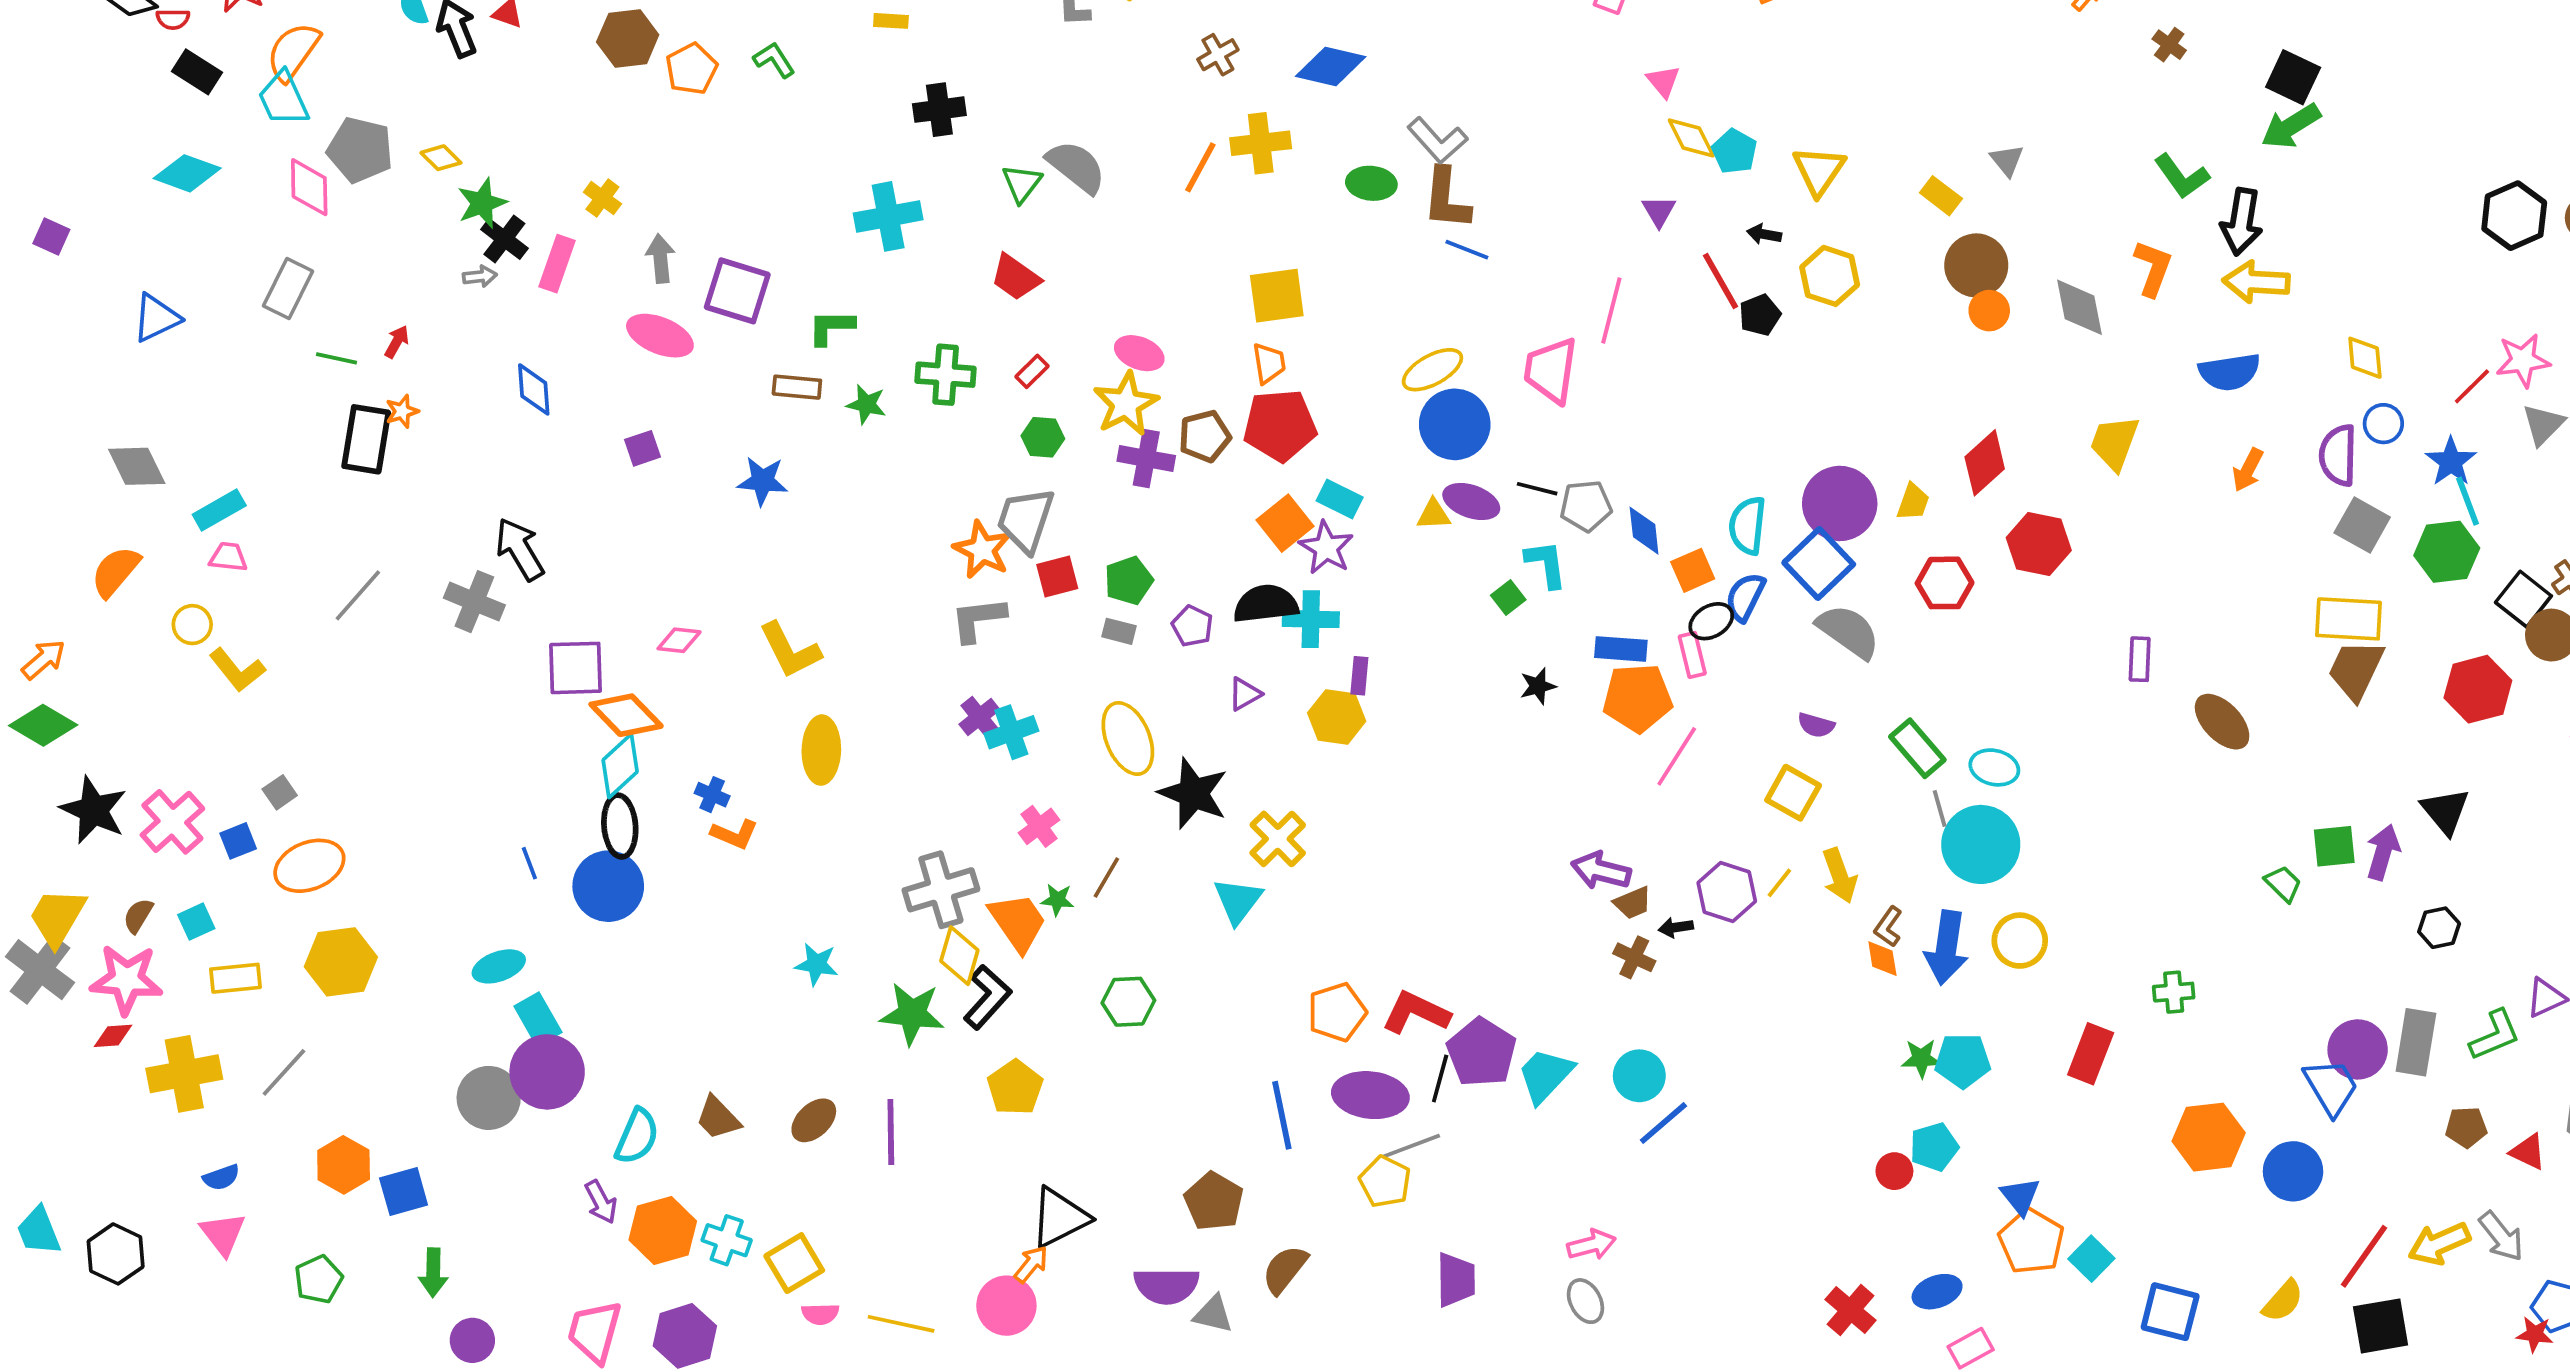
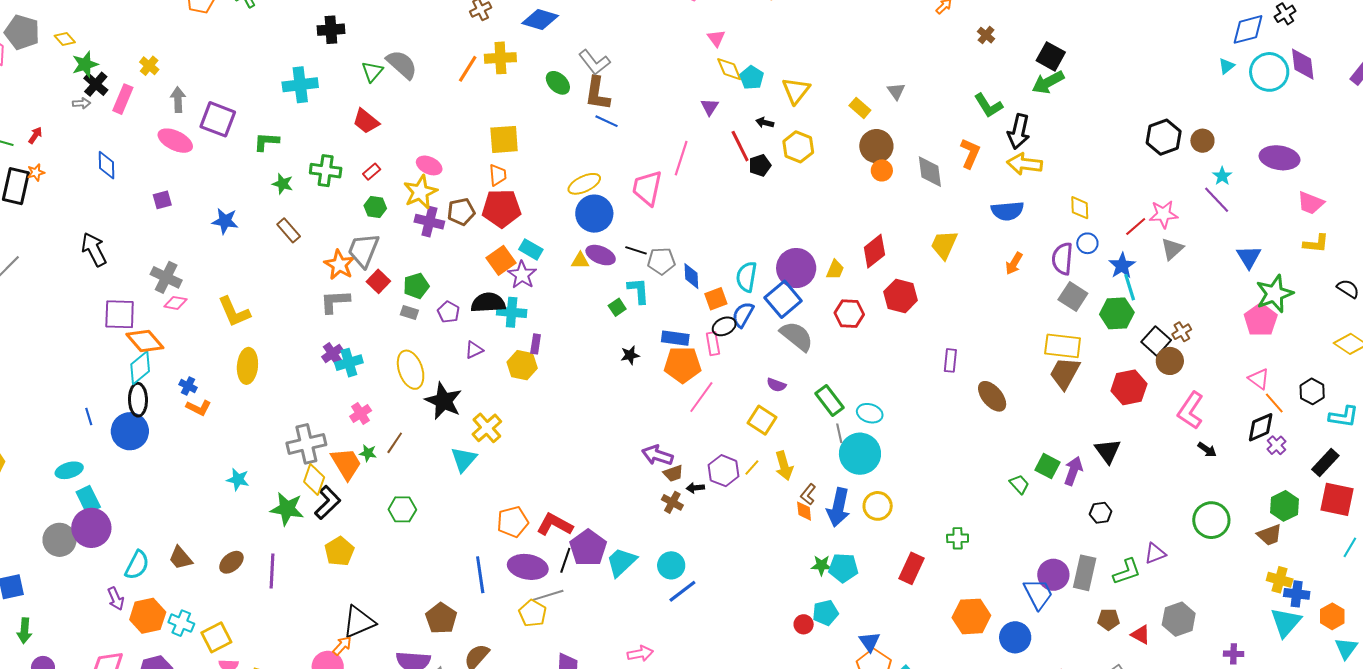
green ellipse: (1371, 183) -> (558, 83), turned 35
brown rectangle: (797, 387) -> (289, 230), moved, turned 40
red square: (1057, 576) -> (378, 281), turned -35
gray cross: (474, 602) -> (166, 277), moved
green square: (2334, 846) -> (1048, 466), turned 30

